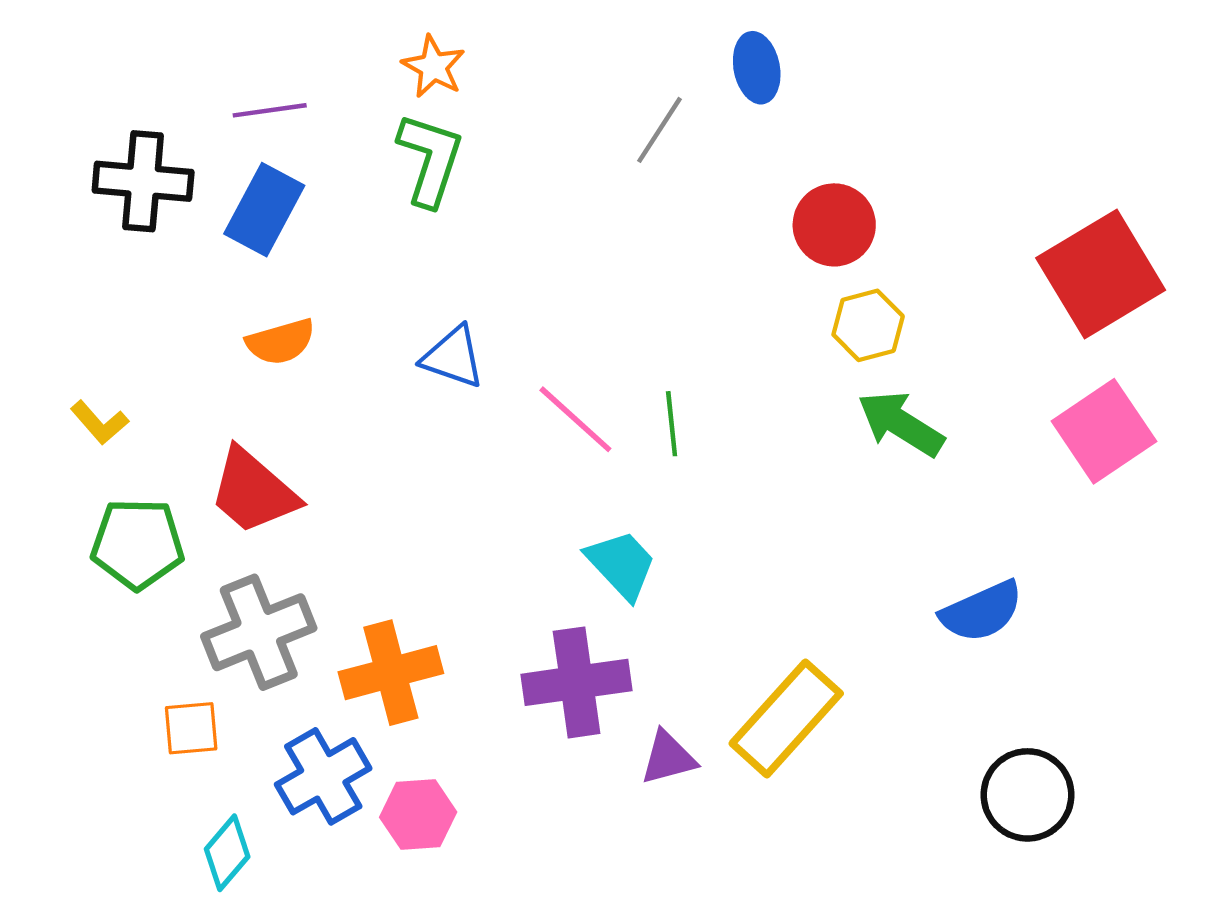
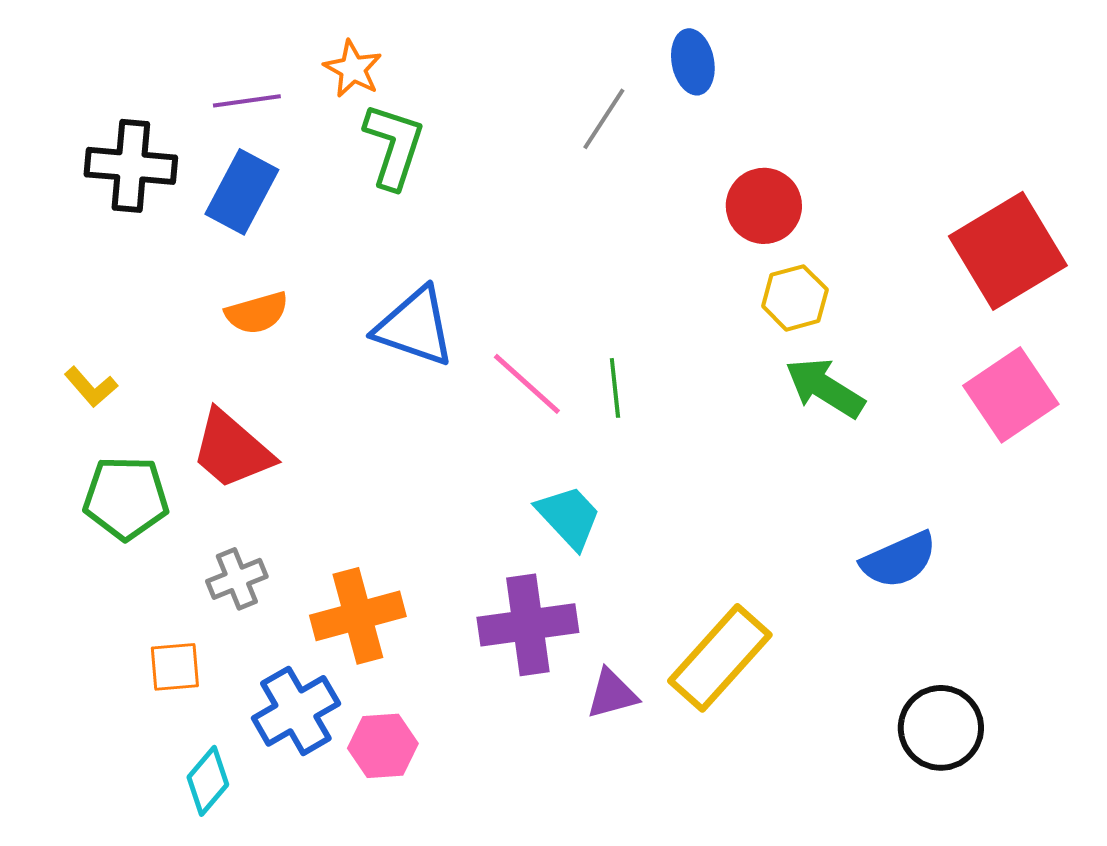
orange star: (433, 67) -> (353, 69), moved
blue triangle: (453, 357) -> (415, 327), size x1.4
gray cross: (259, 632) -> (237, 579), size x0.6

